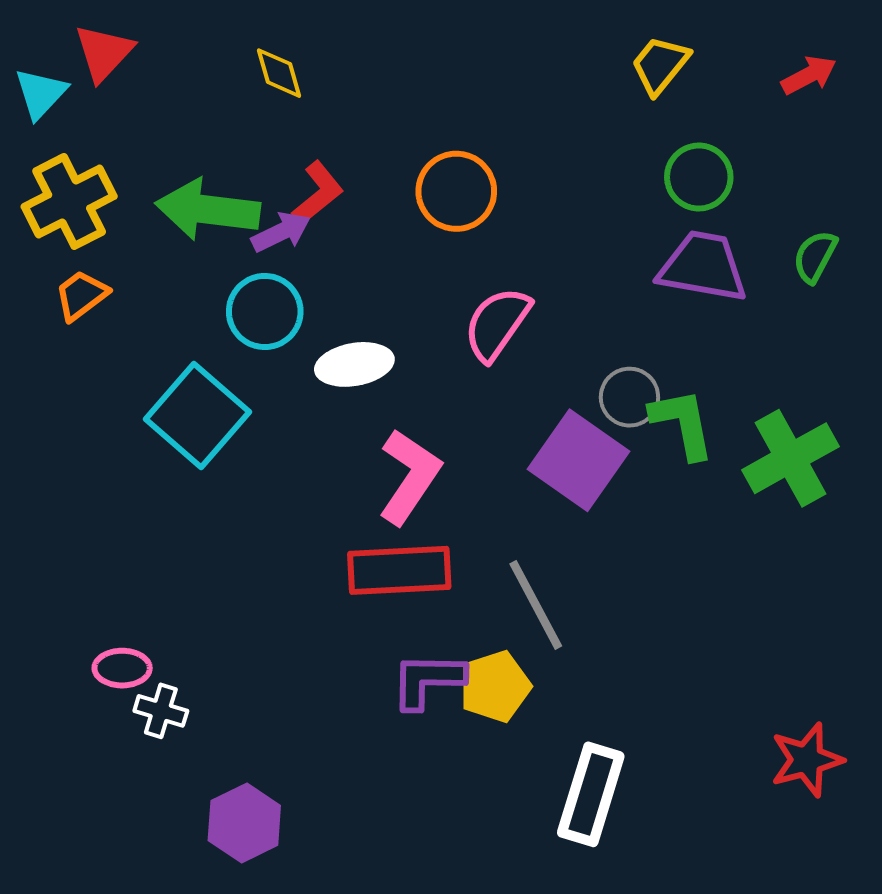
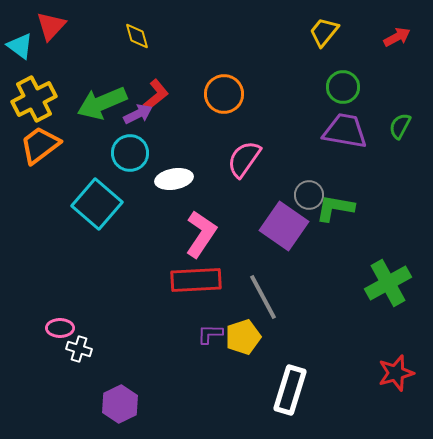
cyan triangle: (41, 93) -> (20, 46), turned -36
green arrow: (208, 210) -> (102, 103), turned -30
orange trapezoid: (81, 295) -> (40, 145), size x1.5
green L-shape: (682, 424) -> (335, 208), turned -69
green cross: (790, 458) -> (388, 283), moved
purple L-shape: (428, 680) -> (210, 334), size x0.7

